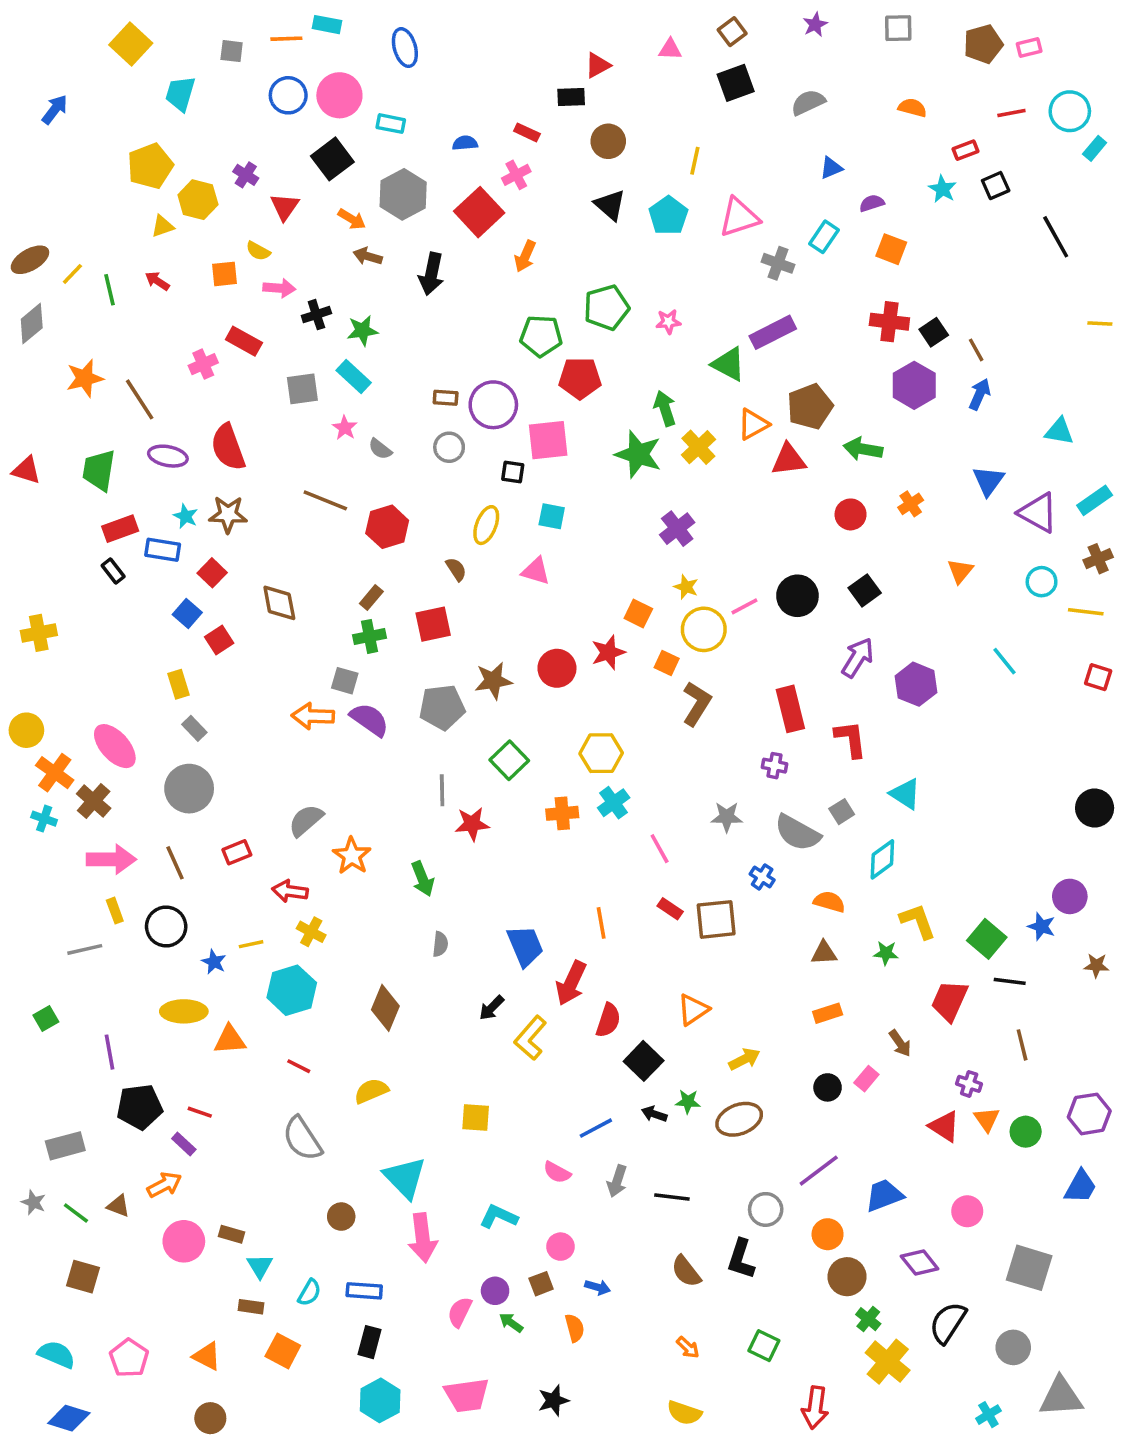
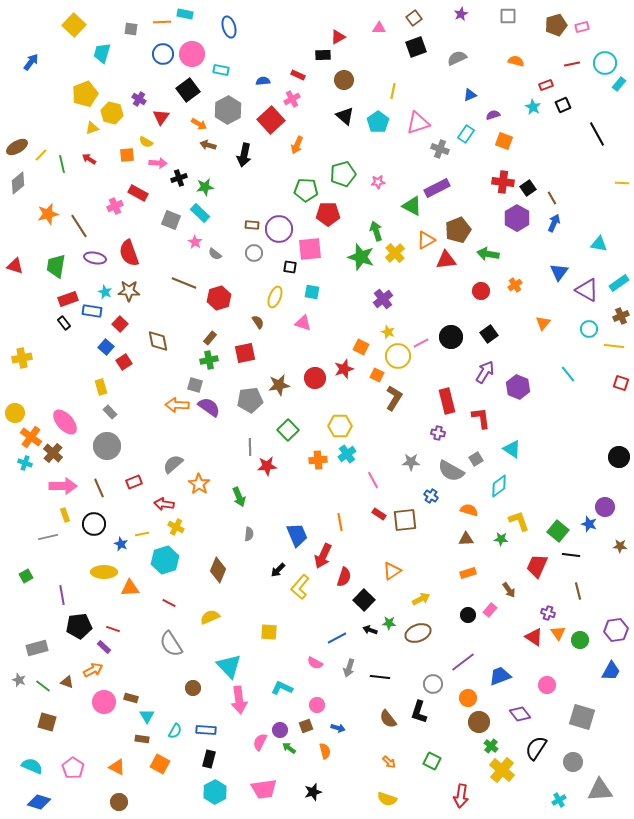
gray square: (302, 389) -> (171, 220), turned 30

